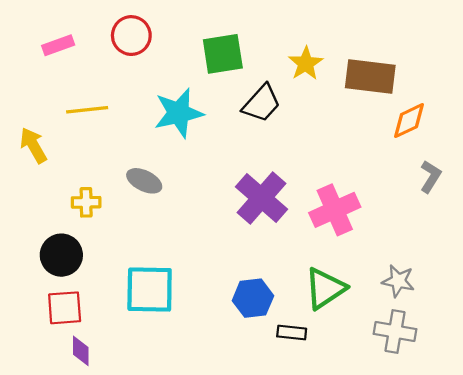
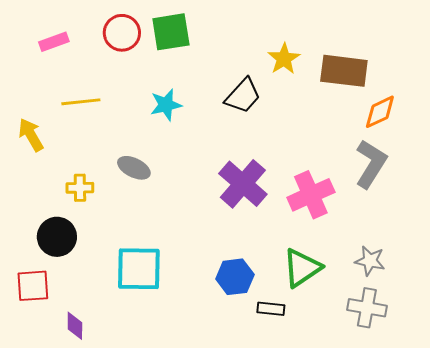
green square: (223, 54) -> (171, 32), moved
cyan star: (179, 113) -> (166, 105), size x0.7
gray L-shape: (431, 177) -> (371, 164), moved, size x1.6
red square: (65, 308) -> (33, 286), moved

